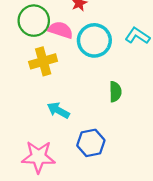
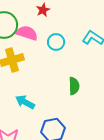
cyan circle: (94, 40) -> (56, 42), size x0.6

